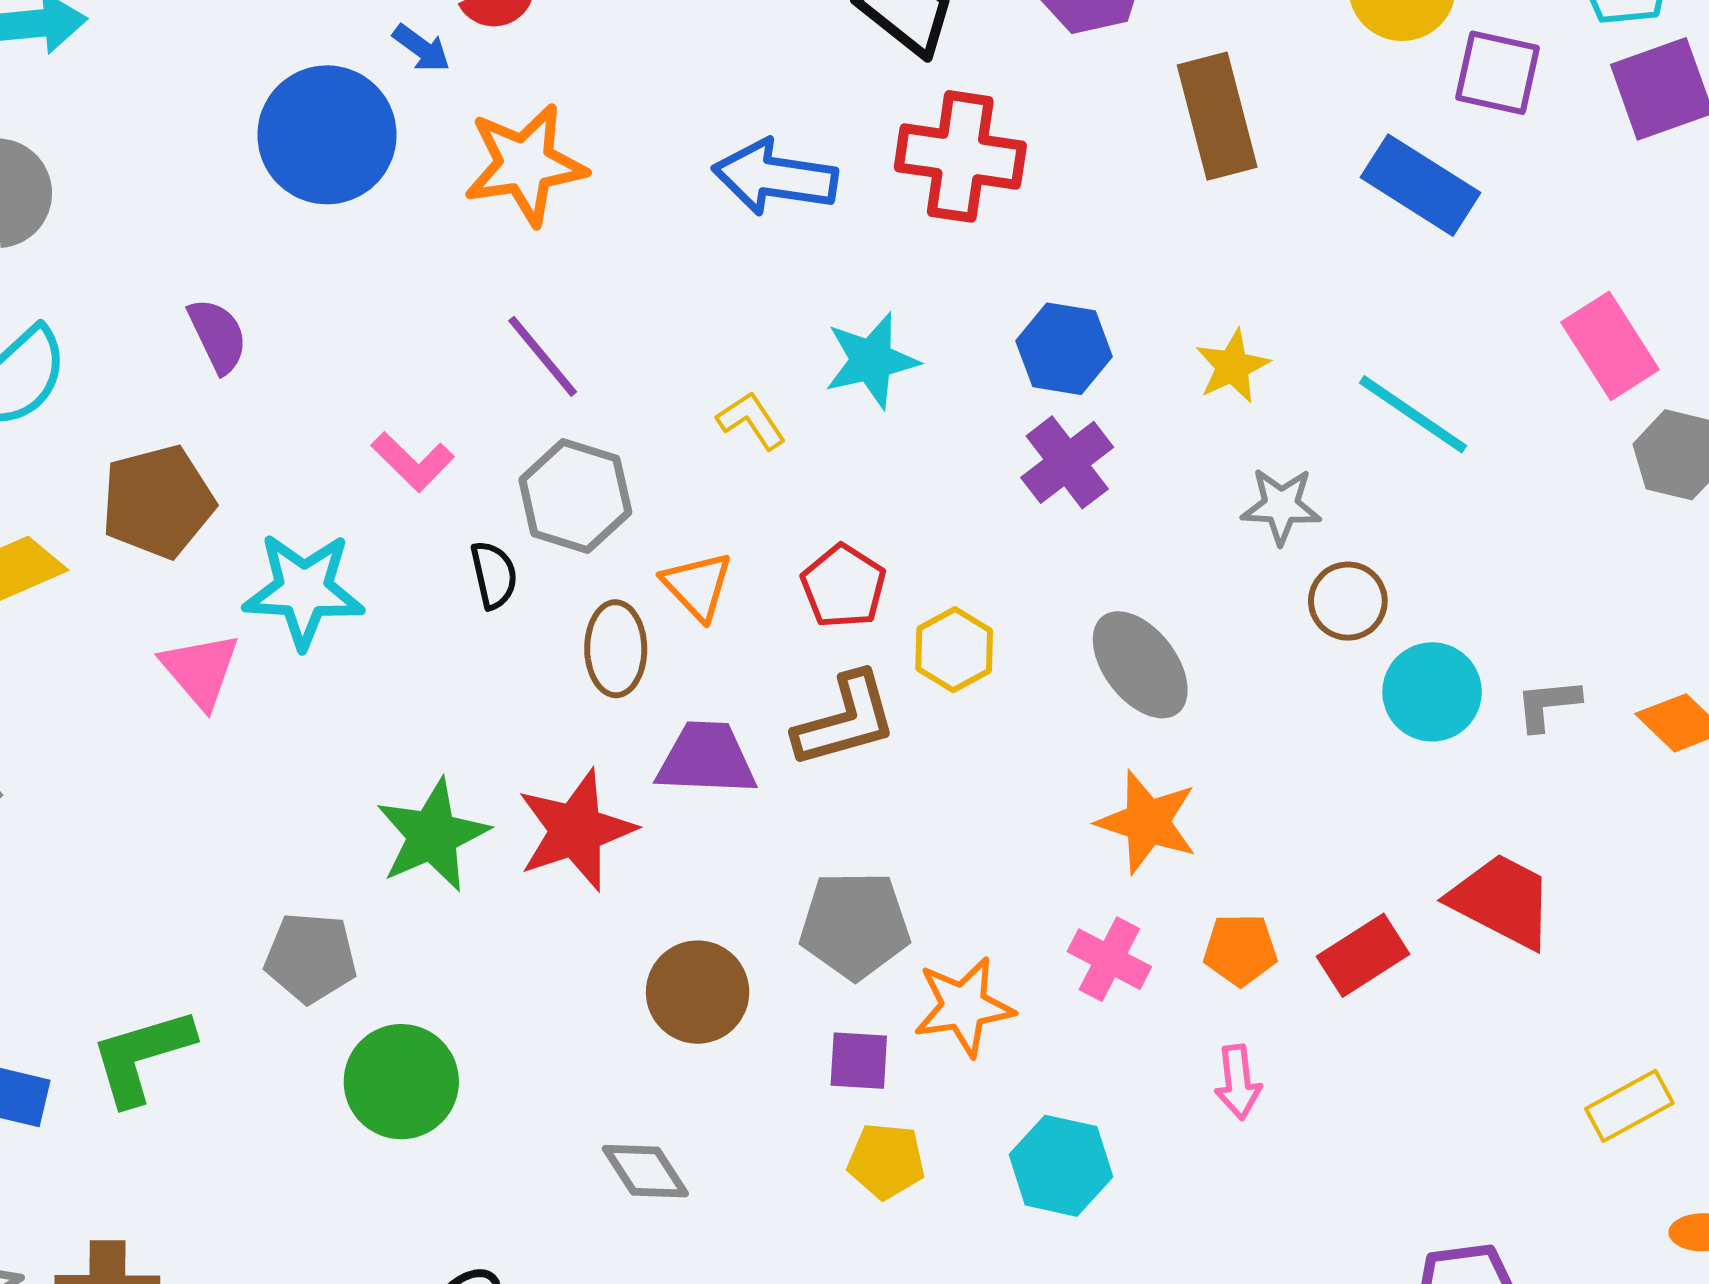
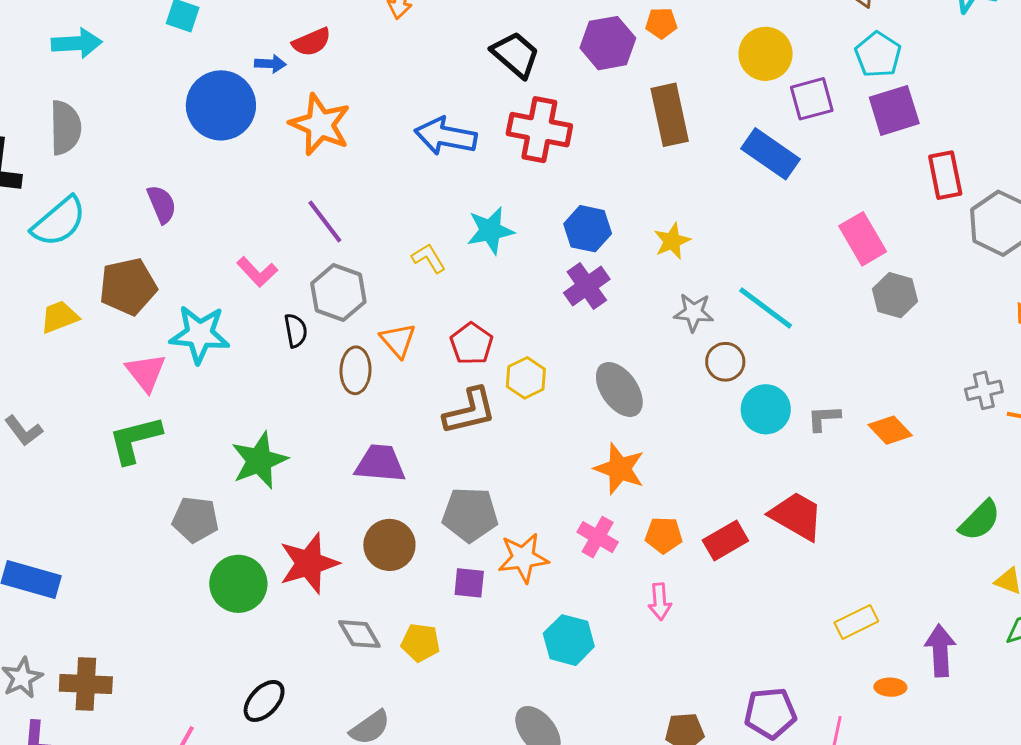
blue arrow: (422, 48) -> (270, 64), turned -36
purple square: (1498, 73) -> (812, 99), turned -30
orange star: (525, 164) -> (320, 125), turned 30
cyan line: (1413, 414) -> (766, 308), moved
purple trapezoid: (706, 759) -> (380, 463), moved
red star: (576, 830) -> (309, 563), moved
green L-shape: (142, 1056) -> (135, 440), moved
yellow pentagon: (886, 1161) -> (420, 643), moved

